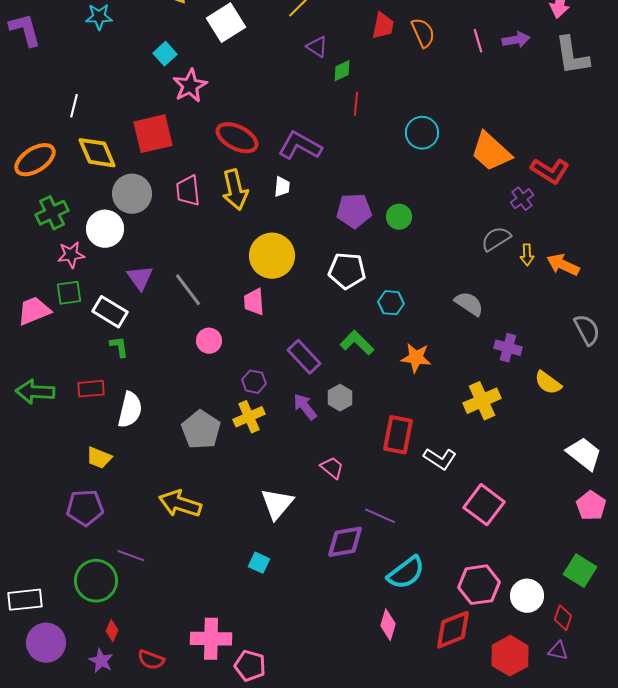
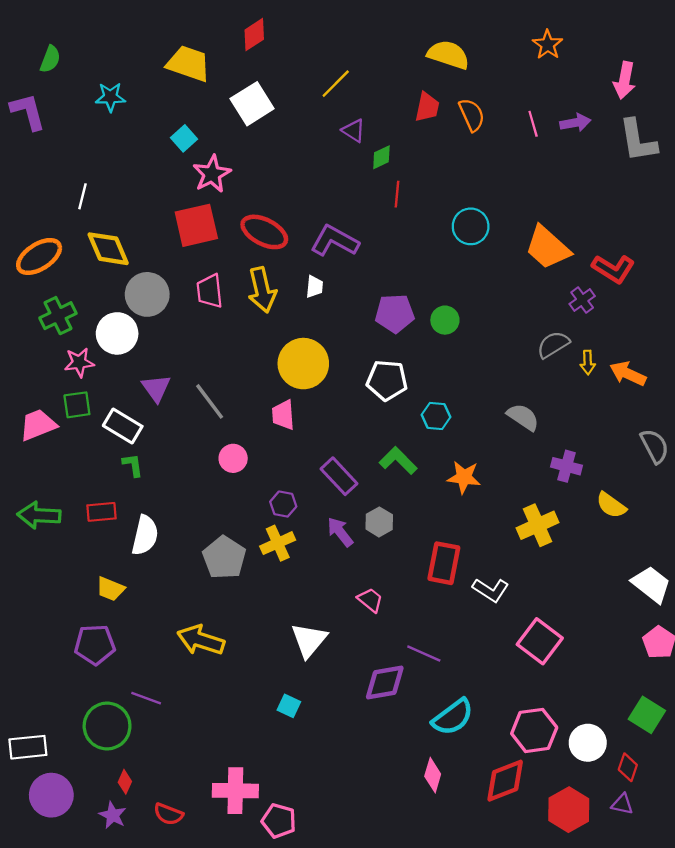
red square: (153, 134) -> (196, 225), moved

